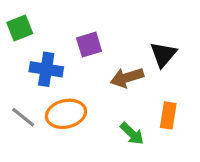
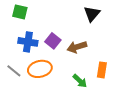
green square: (20, 28) -> (20, 12), moved, turned 35
purple square: (89, 45) -> (53, 41), moved, turned -35
black triangle: (163, 54) -> (92, 14), moved

